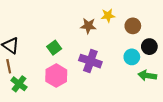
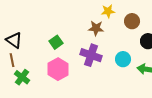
brown star: (88, 26) -> (96, 28), moved
cyan circle: (132, 57) -> (123, 59), moved

